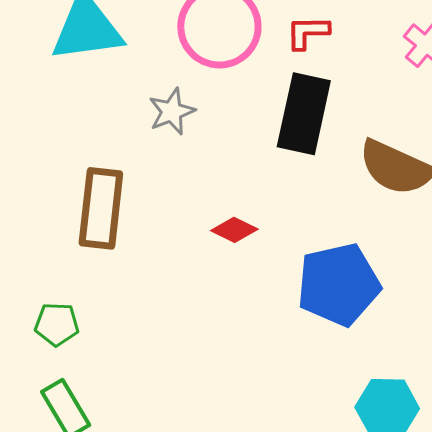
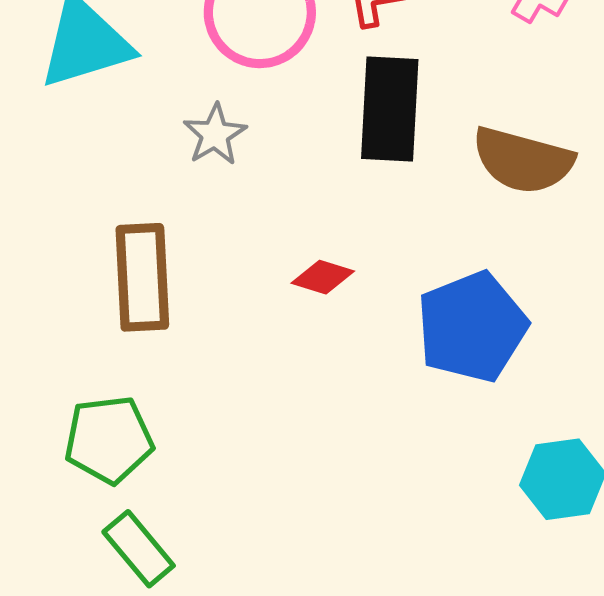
green pentagon: (57, 324) -> (109, 440), size x1.5

